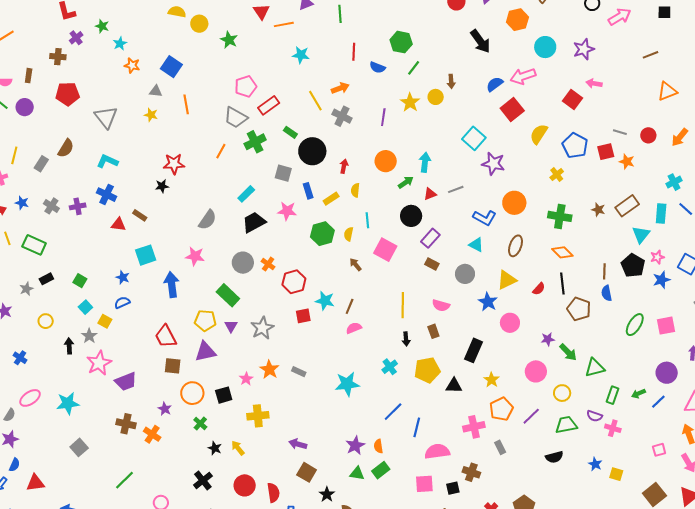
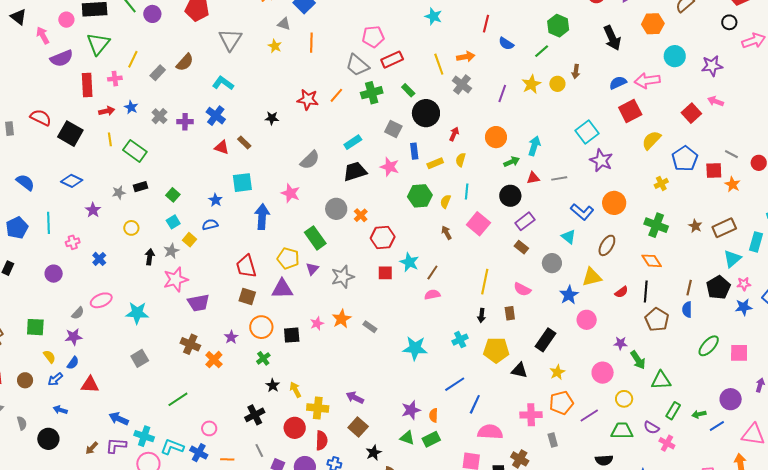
green hexagon: (401, 42) -> (558, 26), moved
red star: (174, 164) -> (308, 100), moved
yellow cross: (258, 416) -> (318, 408), moved

